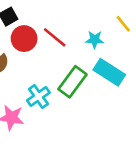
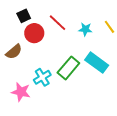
red line: (55, 37) -> (58, 23), moved
cyan star: (95, 40) -> (85, 29), moved

